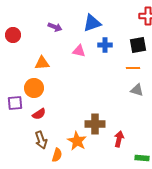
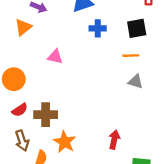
pink triangle: (79, 51) -> (55, 57), moved
orange triangle: (42, 63) -> (23, 27), moved, turned -35
brown cross: (95, 124) -> (46, 115), moved

